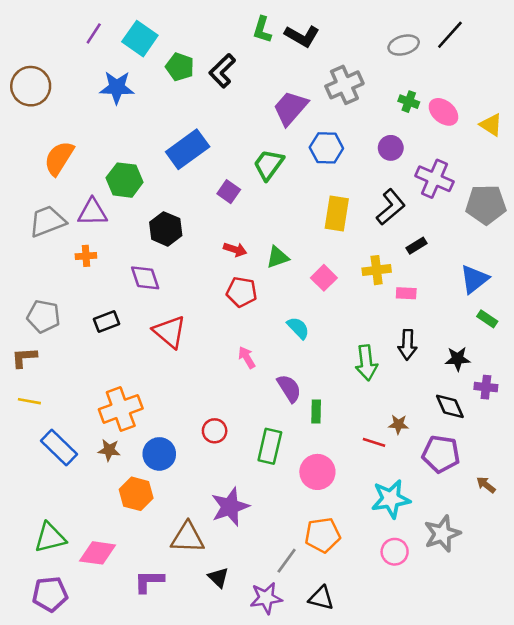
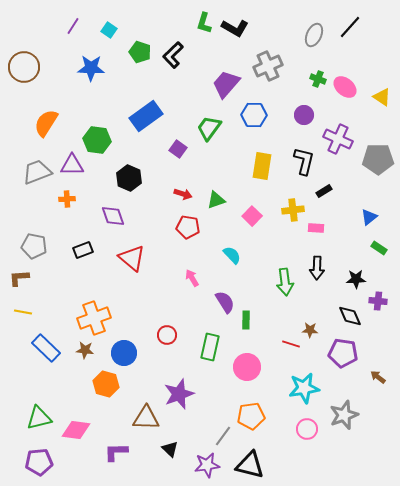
cyan square: (140, 39) -> (109, 30), size x0.6
gray ellipse: (404, 45) -> (314, 35), turned -50
black L-shape: (391, 207) -> (304, 161), turned -36
blue triangle: (474, 279) -> (369, 217), size x0.7
black triangle: (321, 598) -> (250, 465), size x1.4

